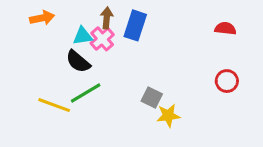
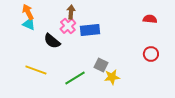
orange arrow: (42, 18) -> (28, 12), turned -105
blue rectangle: (135, 25) -> (90, 30), moved, turned 66
cyan triangle: (83, 36) -> (29, 24), moved, turned 32
green line: (86, 93) -> (75, 78), moved

